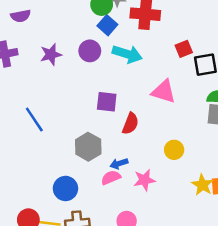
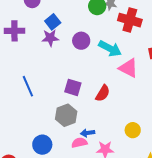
blue square: (107, 25) -> (53, 22), moved
pink triangle: (164, 92) -> (128, 68), moved
purple square: (107, 102) -> (73, 87), moved
red semicircle: (130, 124) -> (103, 93), moved

